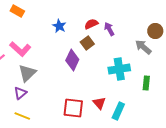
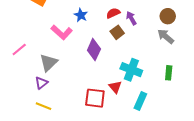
brown circle: (155, 31) -> (168, 16), moved
brown square: (87, 43) -> (117, 32), moved
pink L-shape: (20, 49) -> (62, 32), moved
cyan cross: (119, 69) -> (131, 70), moved, turned 30
red triangle: (99, 103) -> (115, 87), moved

